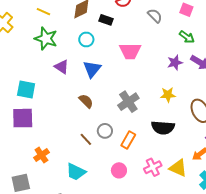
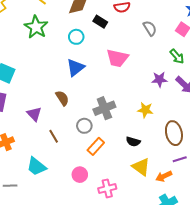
purple triangle: (62, 67) -> (34, 114), moved
black semicircle: (163, 128) -> (133, 142), size x0.6
gray circle: (105, 131) -> (84, 126), moved
pink cross: (153, 167) -> (107, 188), moved
yellow triangle: (178, 168) -> (141, 167), moved

